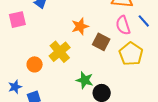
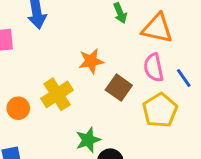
blue line: (144, 21) -> (184, 78), moved
green star: (85, 80) -> (88, 140), turned 30

